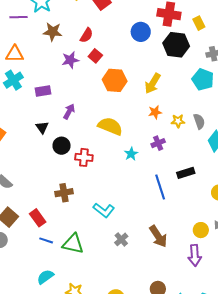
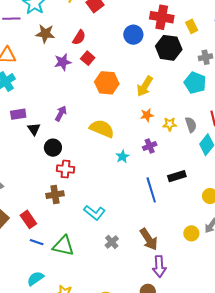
purple rectangle: (43, 91) -> (18, 114), moved
red cross: (84, 157) -> (65, 169), moved
purple arrow: (195, 255) -> (159, 266), moved

